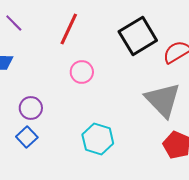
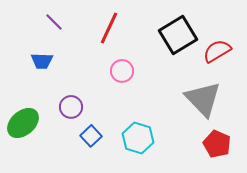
blue square: (27, 137) -> (91, 136), moved

